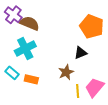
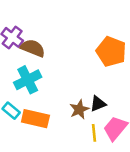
black triangle: (80, 53) -> (98, 104), moved
orange rectangle: (31, 79) -> (35, 119), size x1.5

